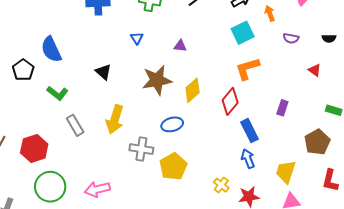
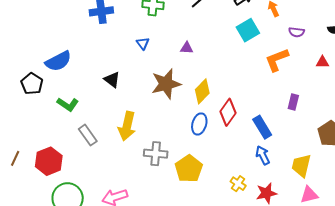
blue semicircle: (51, 49) -> (58, 61), turned -88
orange L-shape: (247, 69) -> (277, 60), moved
red triangle: (315, 70) -> (323, 62), turned -32
red diamond: (230, 101) -> (228, 112), moved
blue ellipse: (172, 124) -> (199, 124), moved, turned -55

